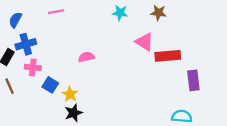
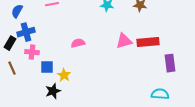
pink triangle: (144, 42) -> (124, 41), moved, turned -48
blue square: (50, 85) -> (47, 67), turned -32
black star: (74, 113) -> (53, 91), moved

